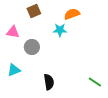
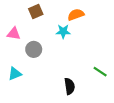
black semicircle: (49, 82) -> (70, 86), moved
green line: (95, 82) -> (100, 72), moved

